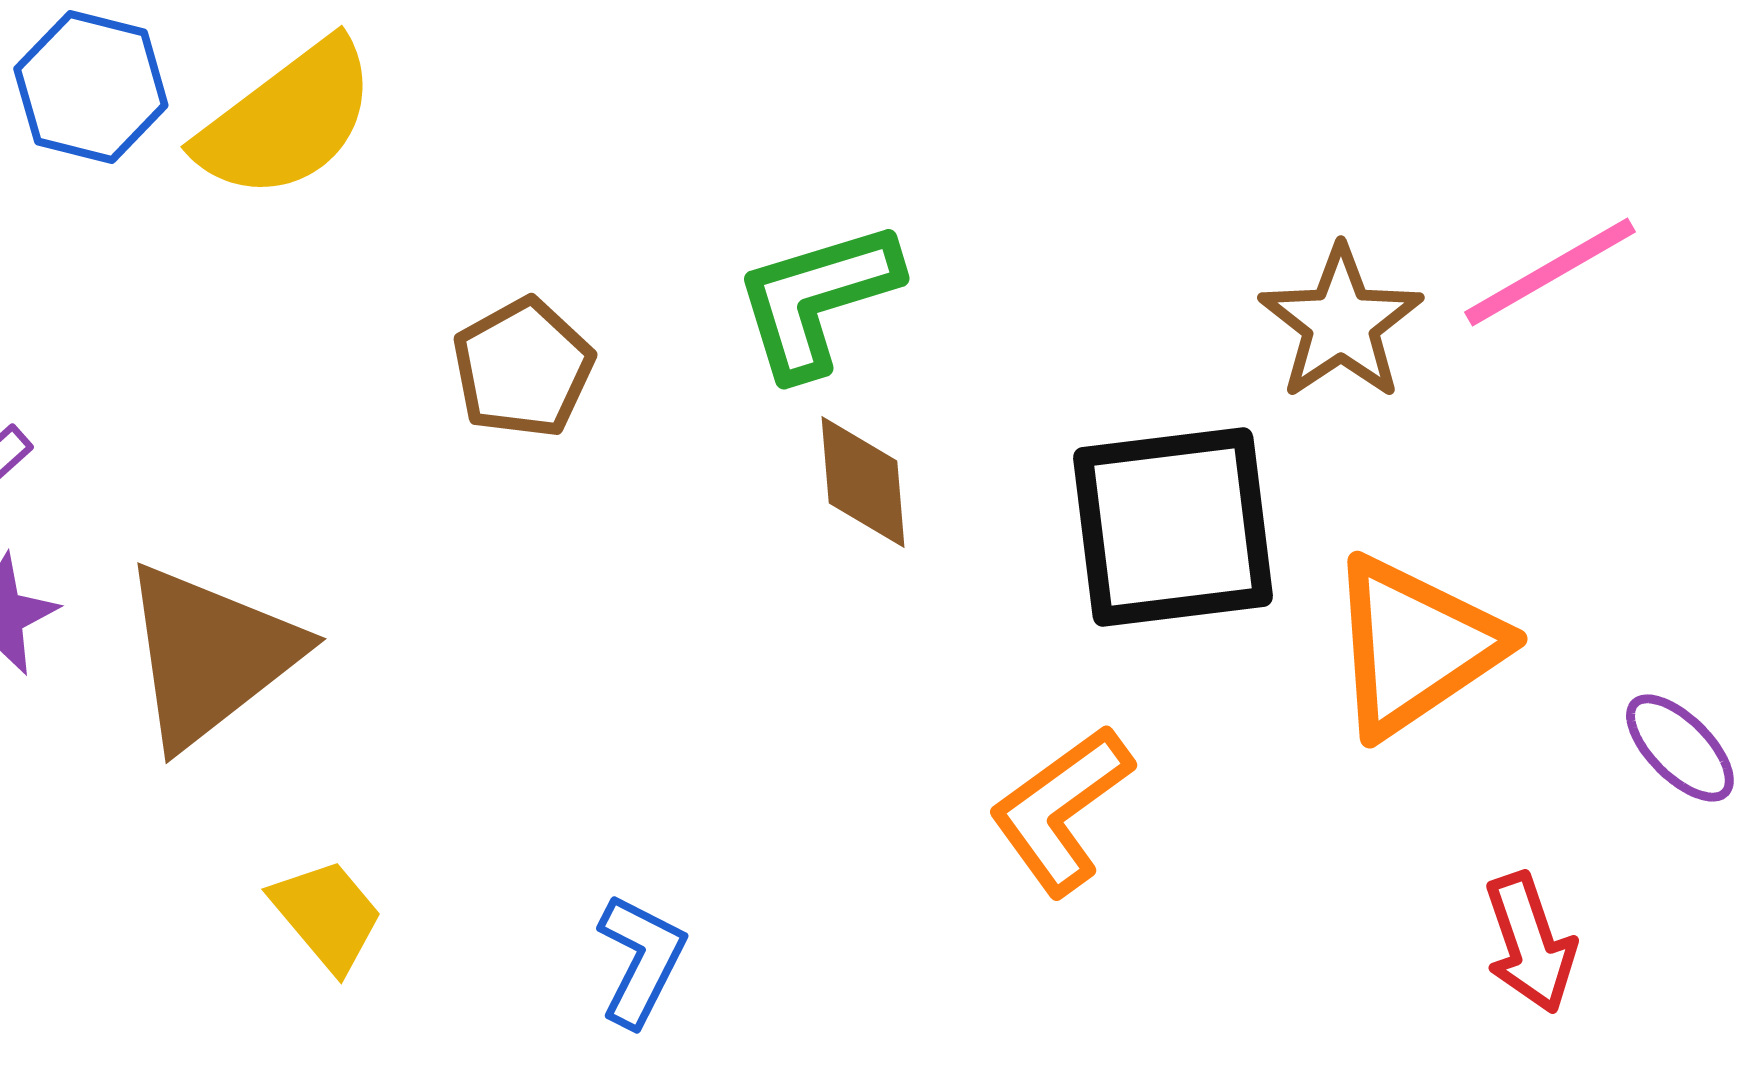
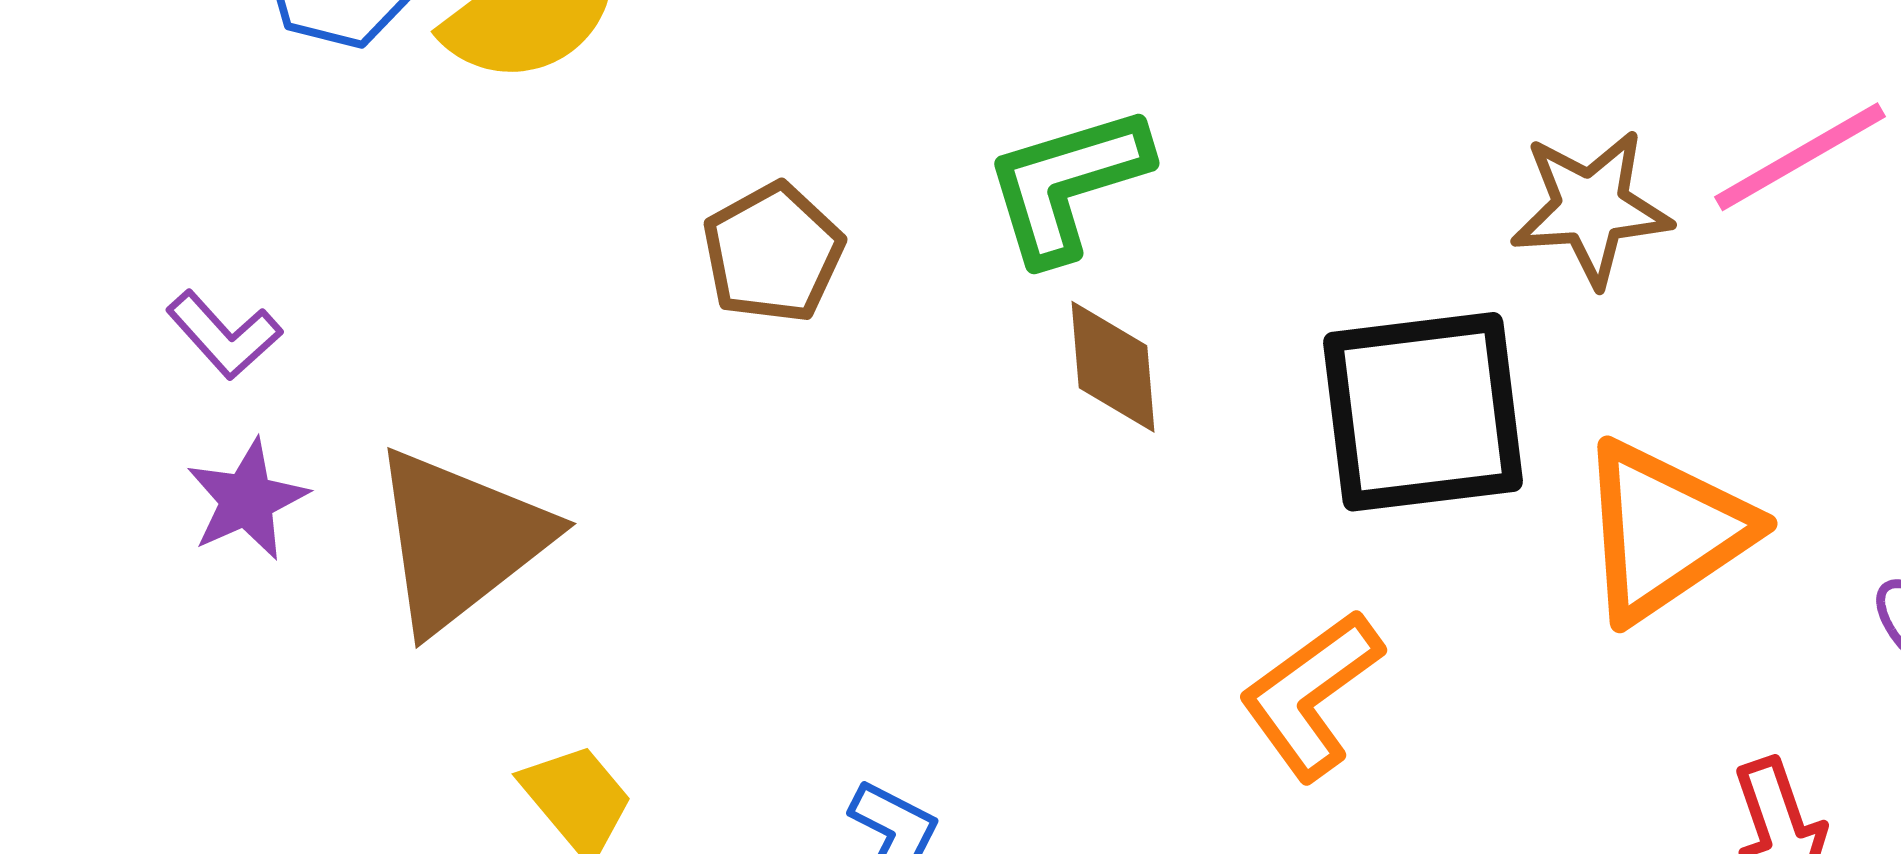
brown star: (1341, 323) -> (1591, 208), turned 30

